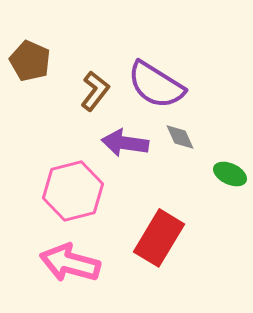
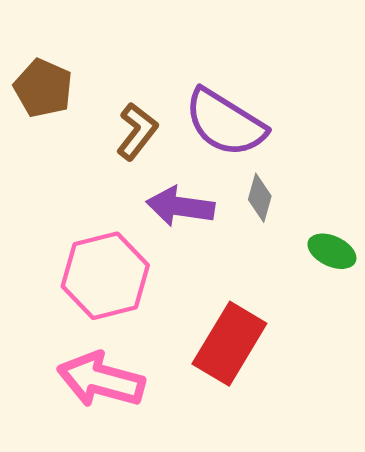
gray diamond: (180, 137) -> (260, 198), turned 40

